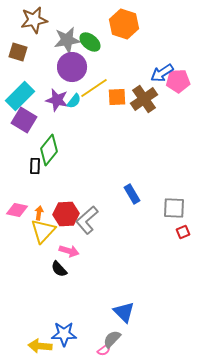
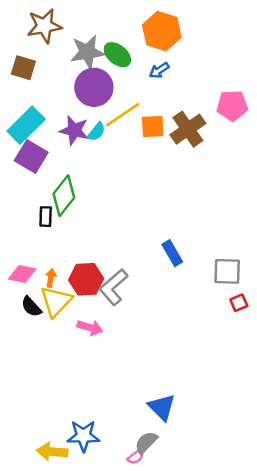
blue arrow: (162, 73) -> (159, 70), moved, size x0.7
black semicircle: (59, 269) -> (31, 307), moved

